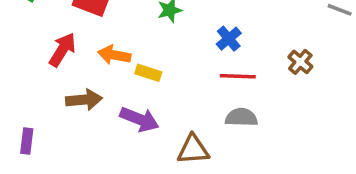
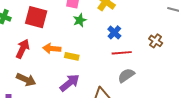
brown arrow: (84, 100) -> (26, 80), moved, turned 36
gray semicircle: (241, 117) -> (126, 75), turned -30
purple arrow: (139, 119) -> (70, 83), turned -55

